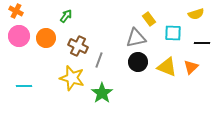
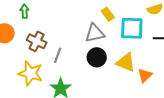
green arrow: (66, 16) -> (25, 11), turned -40
cyan square: (173, 33) -> (132, 28), size x1.4
orange triangle: (191, 67) -> (145, 75), moved

